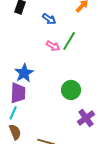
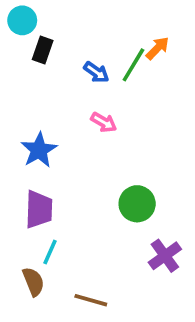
green line: (69, 41) -> (133, 65), moved
blue star: (24, 73) -> (39, 150), moved
cyan line: (13, 113) -> (50, 252), moved

